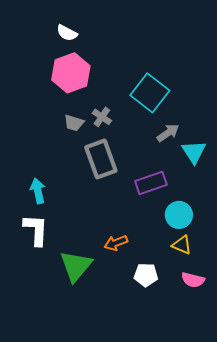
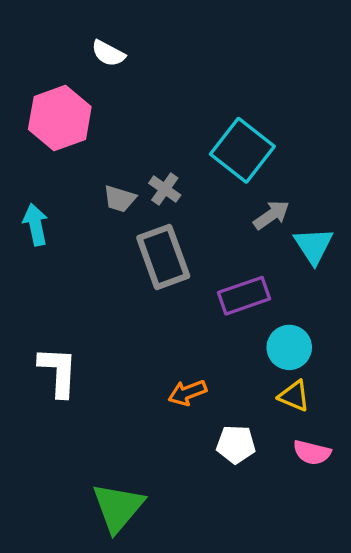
pink hexagon: (71, 73) -> (60, 118), moved
cyan arrow: (38, 191) -> (36, 225), moved
green triangle: (76, 266) -> (118, 507), moved

